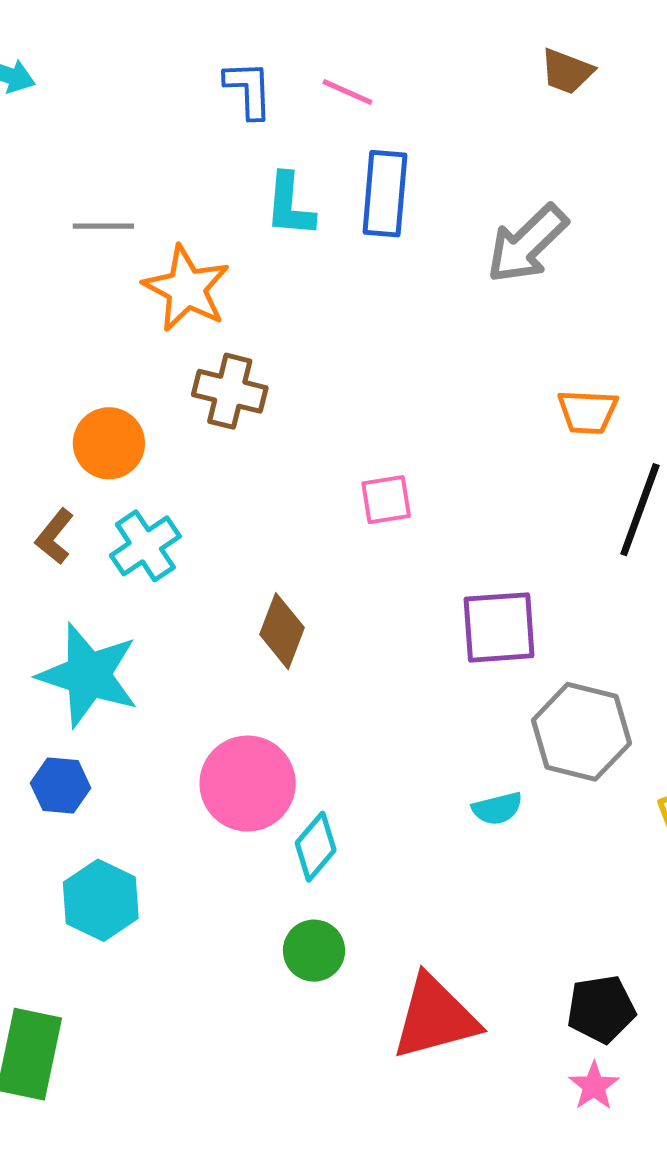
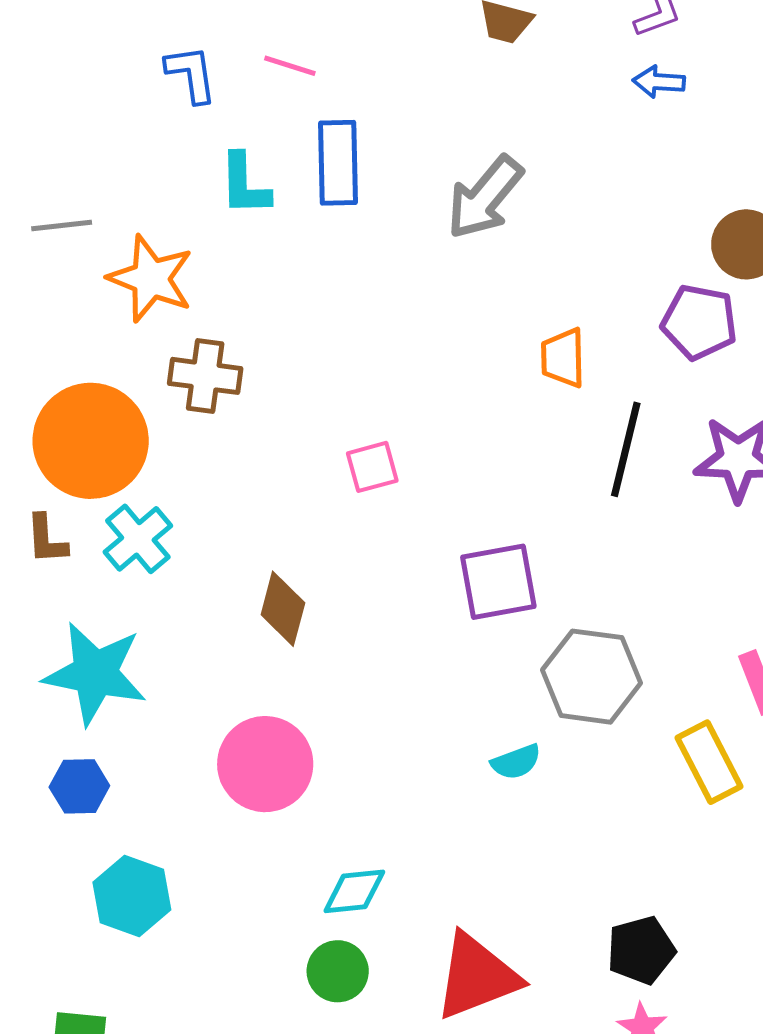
orange trapezoid: (587, 412) -> (563, 358), turned 92
orange circle: (109, 443) -> (91, 441), size x1.6
brown L-shape: (54, 536) -> (47, 539), turned -36
cyan diamond: (316, 847) -> (354, 891), moved, turned 50
green circle: (314, 951) -> (338, 971), moved

